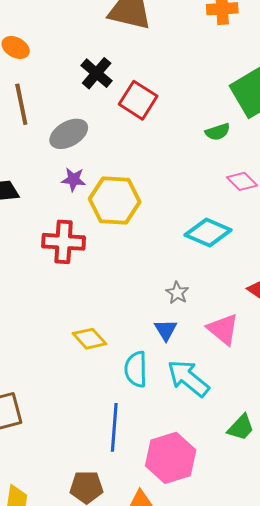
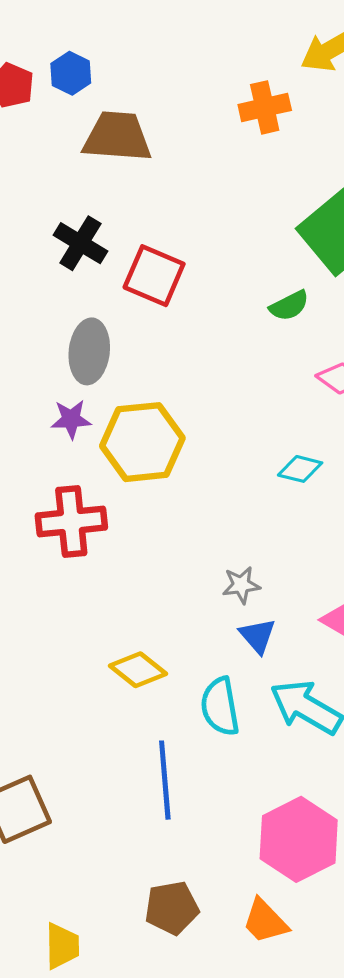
gray ellipse: (69, 134) -> (89, 351), moved, turned -45
cyan diamond: (208, 232) -> (300, 469), size x0.6
gray star: (177, 293) -> (241, 585), moved, turned -30
blue line: (114, 427) -> (165, 780), moved

